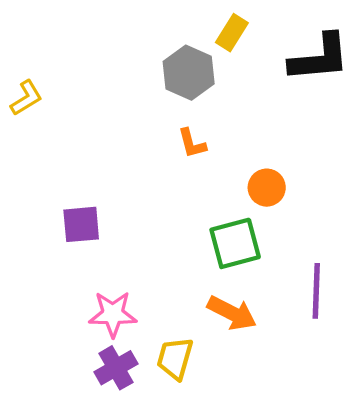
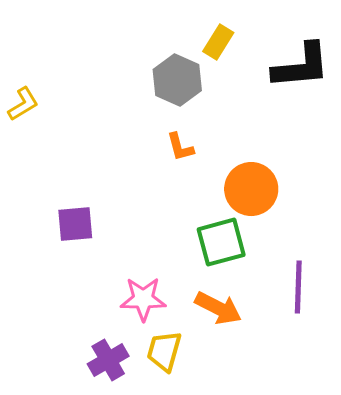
orange circle: (267, 188) -> (251, 189), size x1.5
pink star: (113, 314) -> (143, 299), moved

